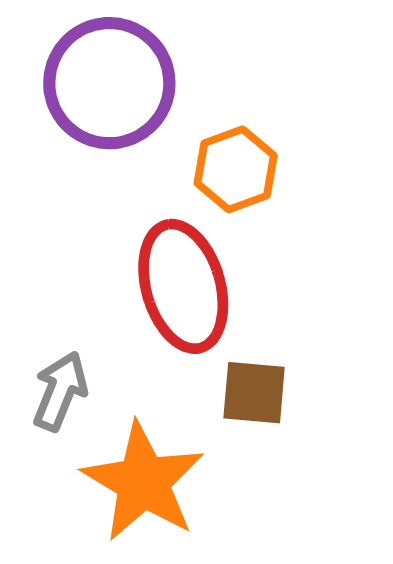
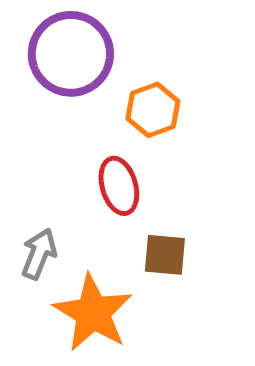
red ellipse: (183, 286) -> (119, 186), size x0.7

